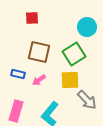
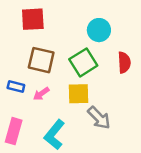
red square: (32, 18) -> (33, 19), size x1.5

